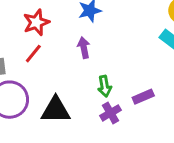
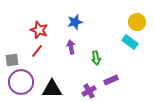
red star: (36, 22) -> (39, 30), turned -30
green arrow: (105, 86) -> (96, 58), moved

